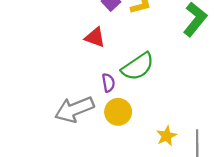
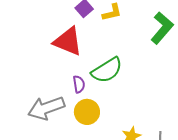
red triangle: (95, 37) -> (68, 41), size x1.5

